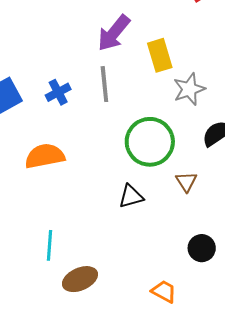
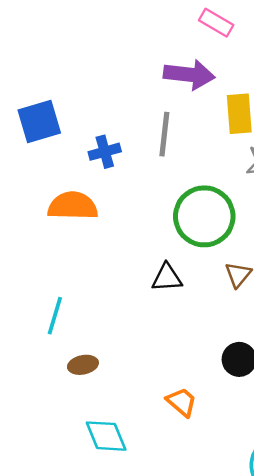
purple arrow: (114, 33) -> (189, 75), turned -135
blue cross: (58, 92) -> (105, 152), moved
brown ellipse: (80, 279) -> (83, 365), size x0.7

